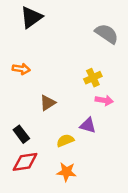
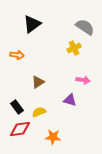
black triangle: (31, 17) -> (32, 24), moved
yellow cross: (93, 78) -> (74, 48), moved
yellow semicircle: (65, 140) -> (39, 112), moved

